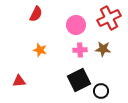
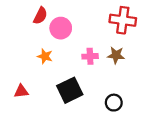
red cross: (109, 18) -> (123, 20), turned 35
pink circle: (76, 25) -> (61, 28), moved
black square: (79, 80) -> (70, 90), moved

